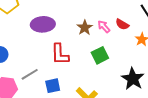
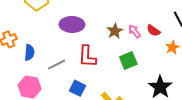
gray line: (30, 74) -> (57, 65), moved
blue square: (53, 86) -> (77, 88), turned 35

